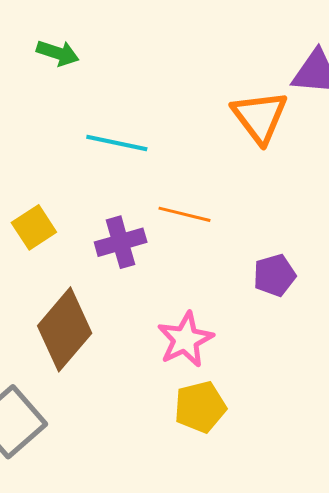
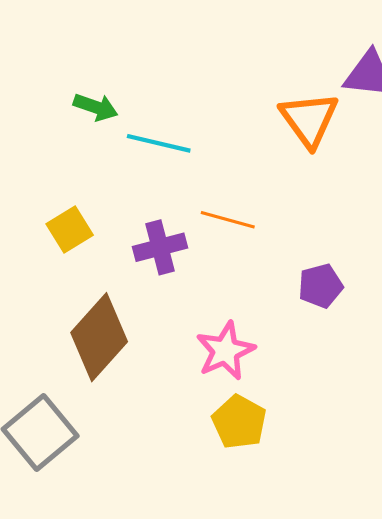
green arrow: (58, 53) -> (96, 107), moved
yellow pentagon: (200, 407) -> (239, 422), turned -30

